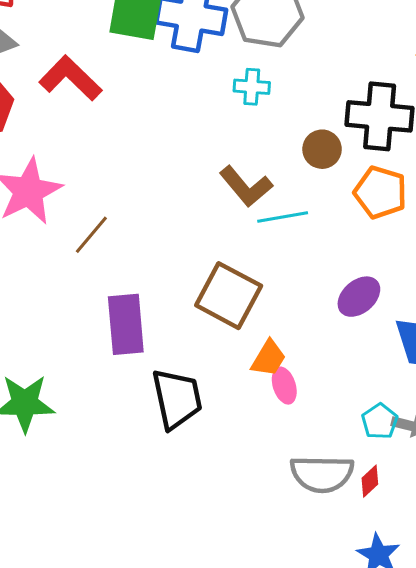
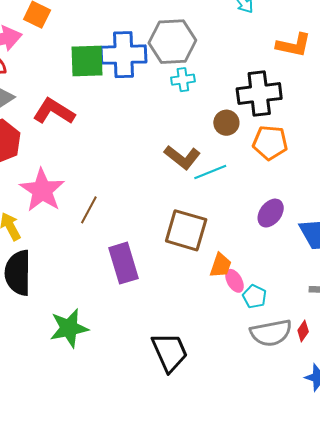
cyan cross: (252, 87) -> (183, 80), moved
black trapezoid: (177, 399) -> (170, 352), moved
cyan pentagon: (380, 421) -> (255, 297), moved

